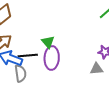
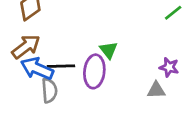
green triangle: (48, 42) -> (109, 50), moved

